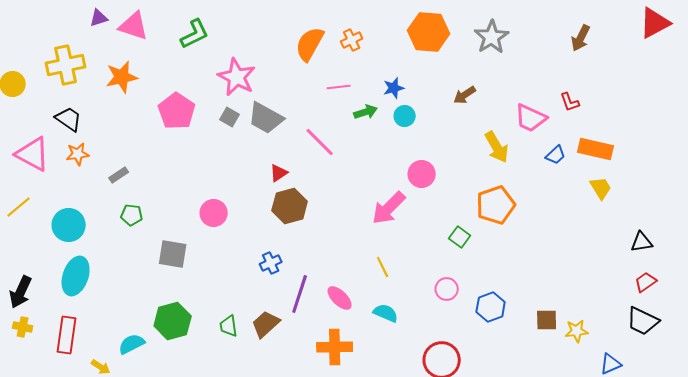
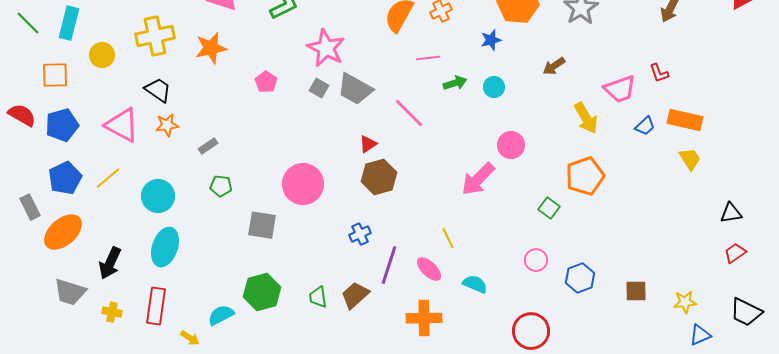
blue star: (394, 88) -> (491, 40), moved
pink pentagon: (177, 111) -> (266, 82), size x0.6
pink trapezoid: (531, 118) -> (620, 89), turned -44
pink circle: (214, 213) -> (303, 184), size x1.5
yellow line: (383, 267) -> (448, 238), moved
black trapezoid: (643, 321) -> (746, 312), moved
yellow cross: (23, 327) -> (112, 312), moved
yellow star: (577, 331) -> (685, 302), moved

